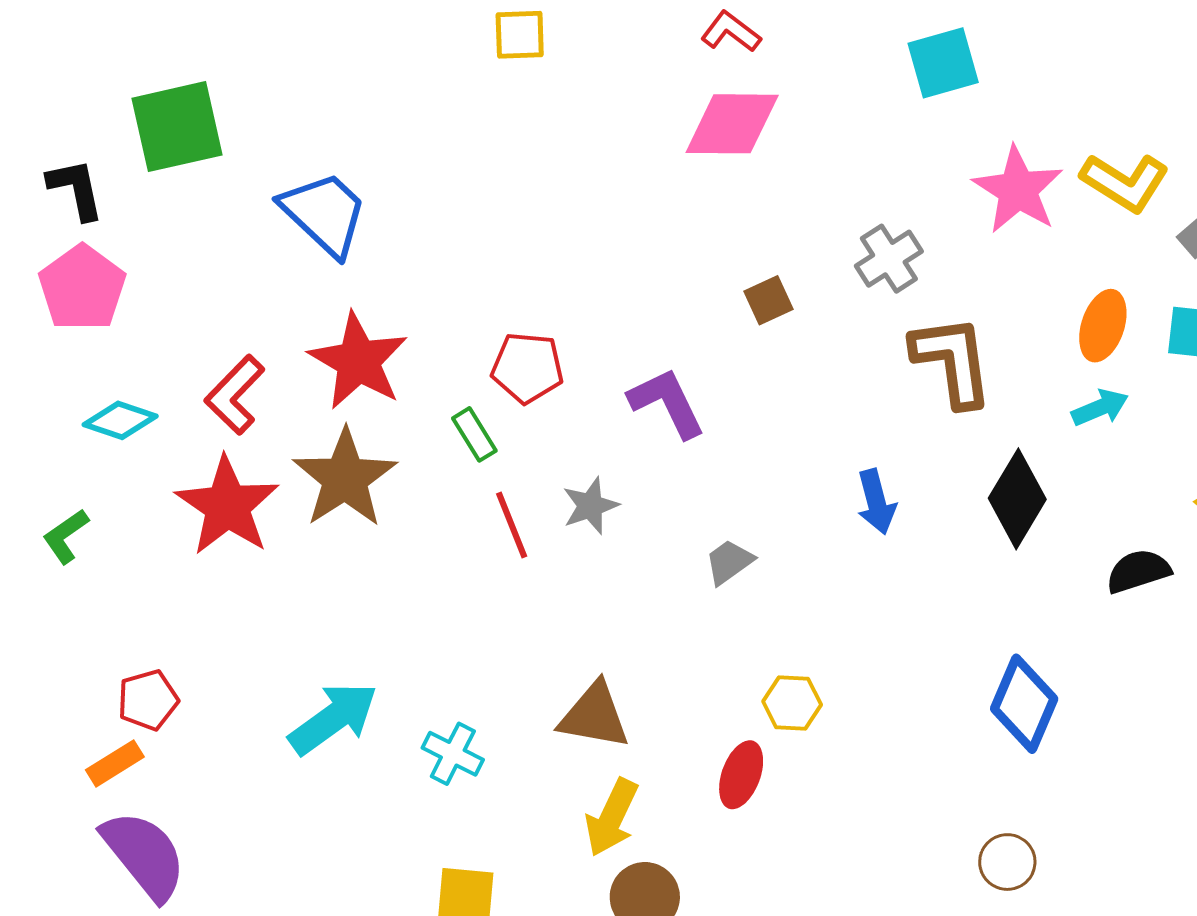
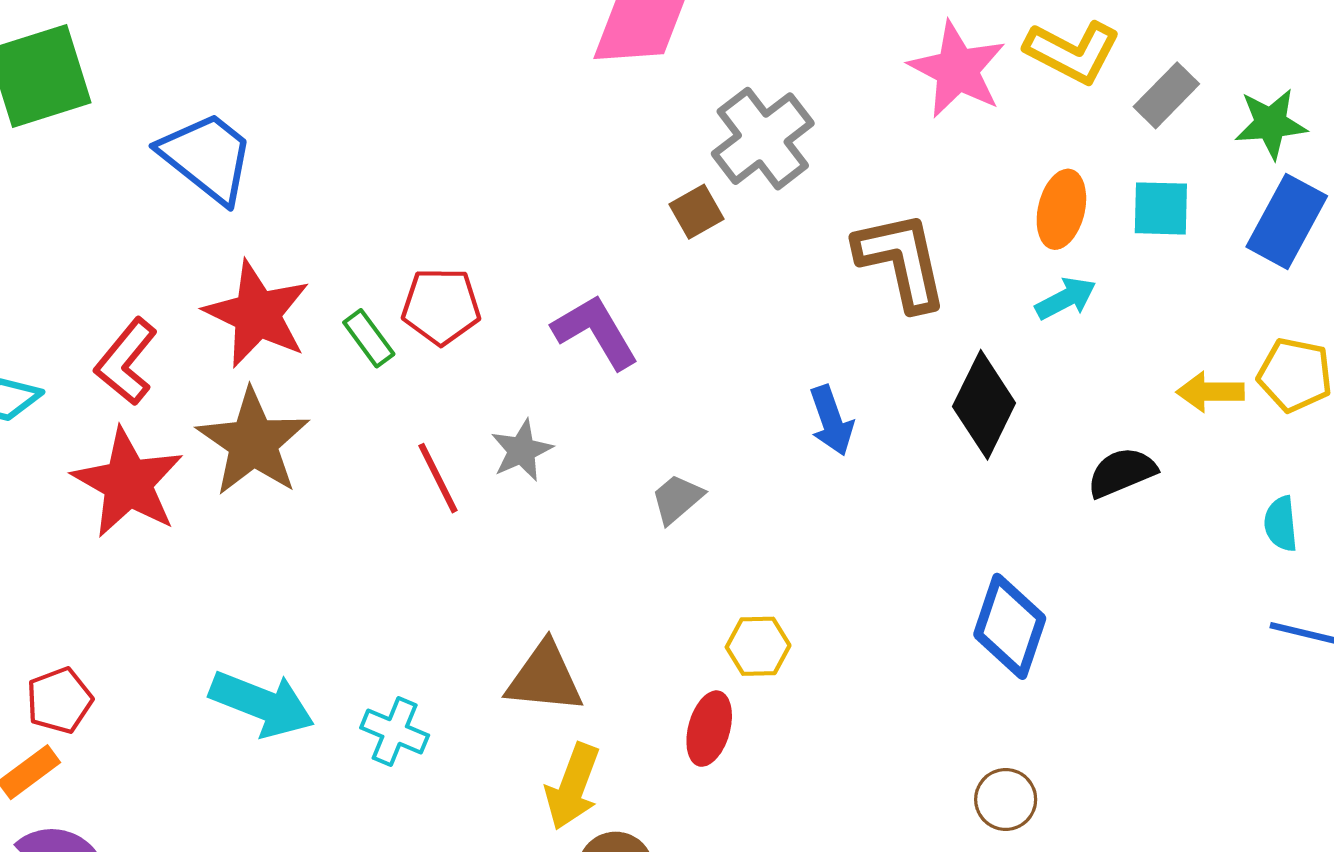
gray cross: (889, 259) -> (763, 139), moved, size x1.4
green rectangle: (474, 434) -> (369, 338), moved
cyan arrow: (333, 718) -> (262, 704), turned 62

